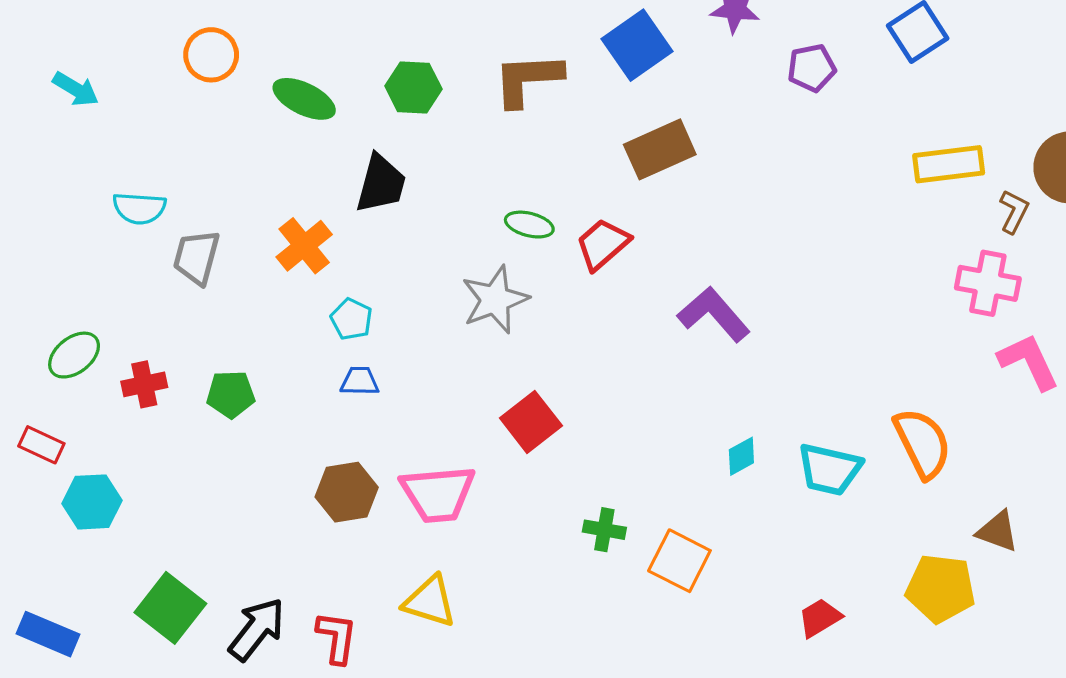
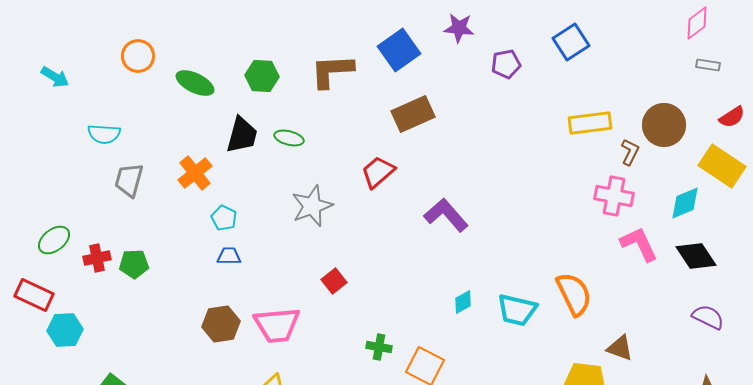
cyan semicircle: (139, 208) -> (104, 134), moved
green ellipse: (529, 225) -> (289, 138), moved
green pentagon: (231, 394) -> (134, 264), moved
red square: (531, 422) -> (334, 281), size x0.7
red rectangle: (41, 445) -> (34, 295), size x1.4

